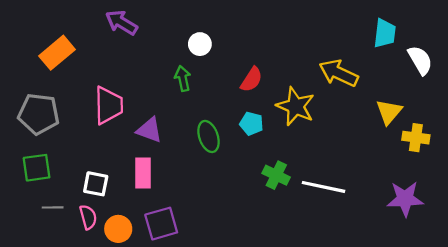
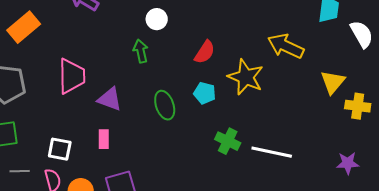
pink rectangle: (143, 173) -> (104, 139), size x0.7
purple star: (405, 199) -> (348, 163), size x0.7

